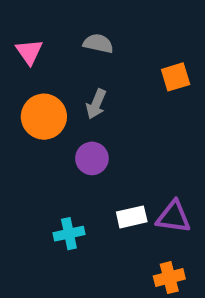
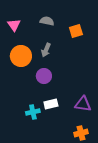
orange square: (176, 77) -> (76, 31), moved
white rectangle: (132, 217) -> (51, 104), moved

